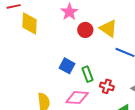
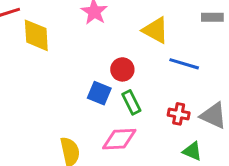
red circle: (85, 30) -> (122, 69), moved
red cross: (107, 86) -> (179, 114), moved

